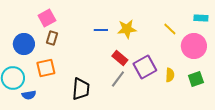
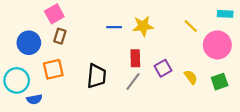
red rectangle: (120, 58) -> (135, 58), turned 49
purple square: (145, 67) -> (163, 68), size x0.7
yellow semicircle: (170, 75) -> (191, 77), turned -40
black trapezoid: (81, 89) -> (96, 76), moved

